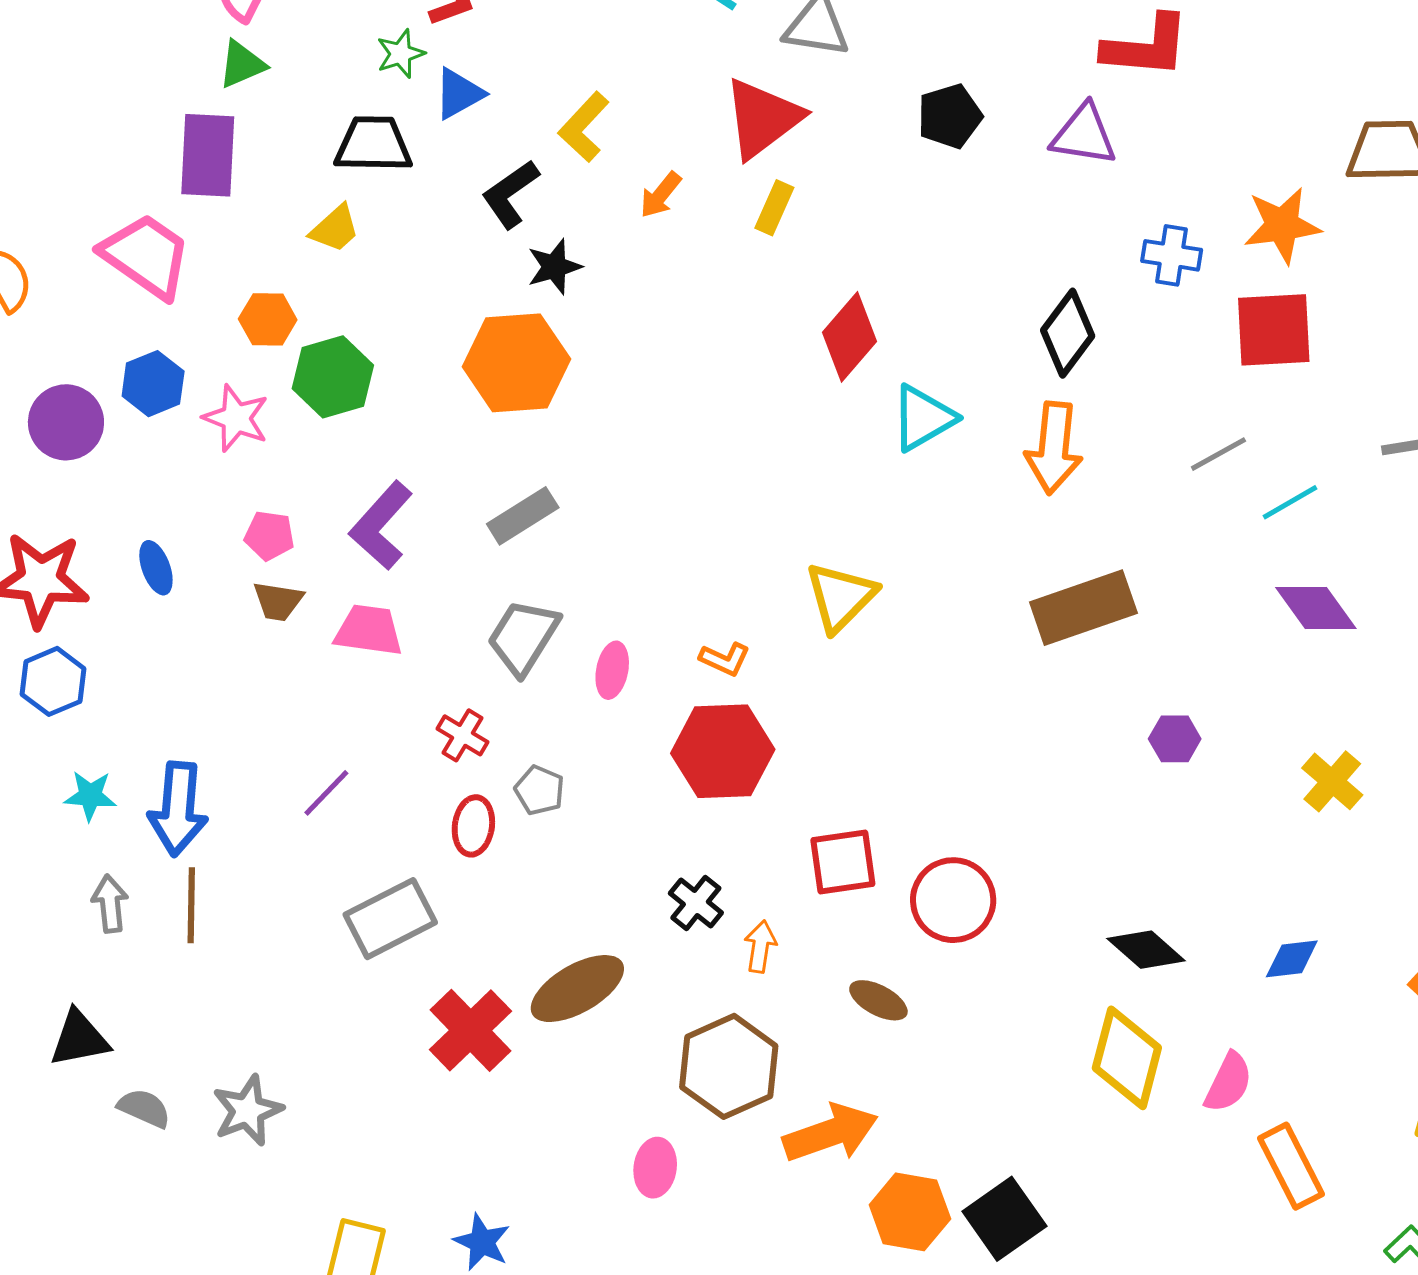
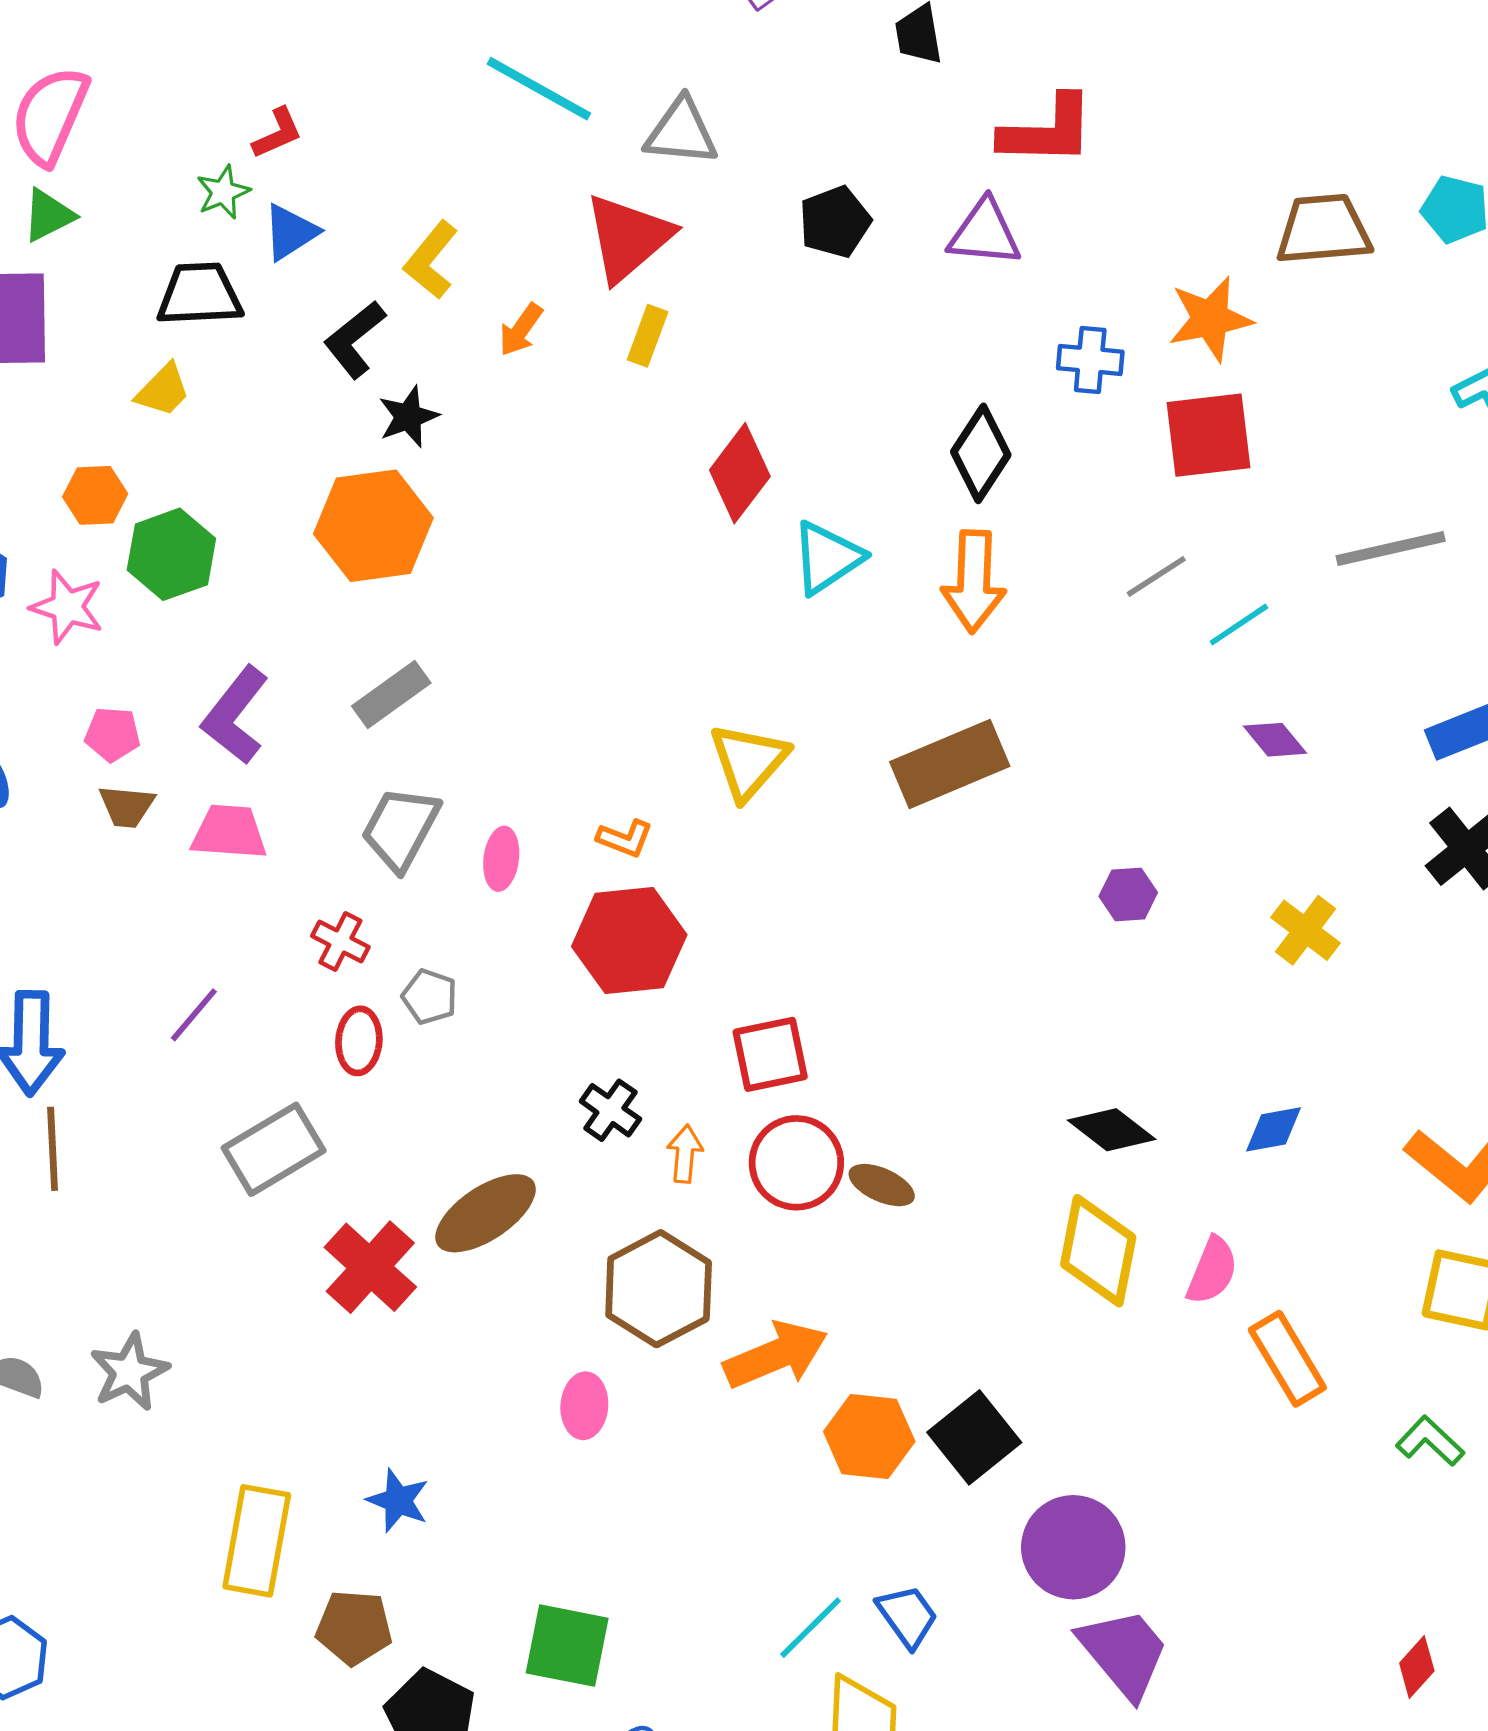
brown rectangle: (1083, 608) -> (950, 764), moved
purple diamond: (1316, 608) -> (1275, 740), size x0.7
red circle: (953, 900) -> (796, 1163), moved
brown ellipse: (878, 1000) -> (882, 1185), moved

